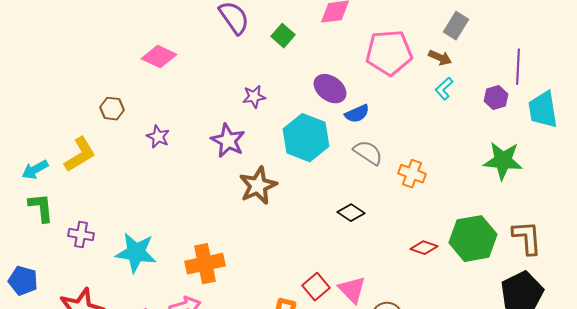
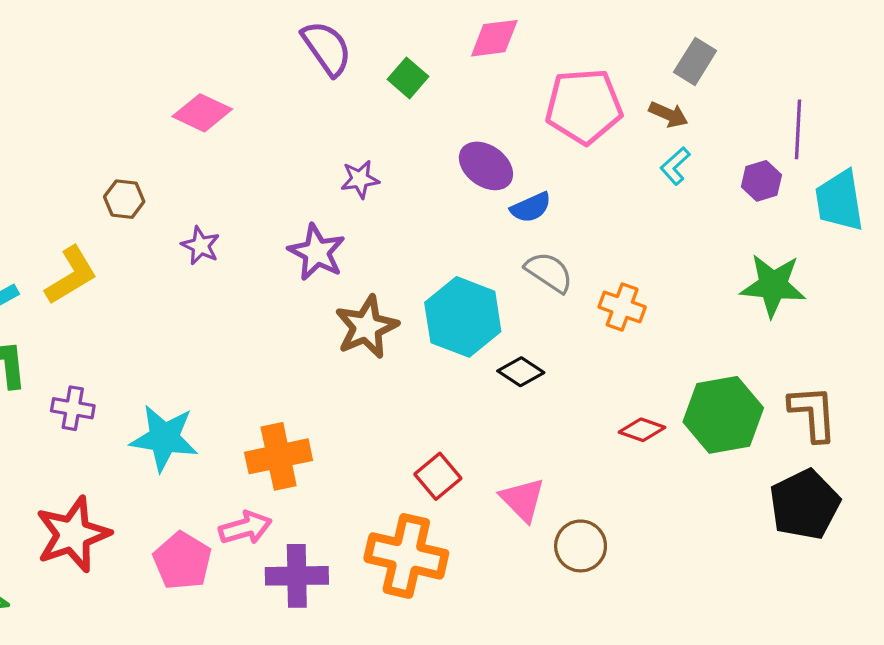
cyan hexagon: (306, 138) -> (463, 317), moved
red square: (316, 287) -> (438, 476), moved

